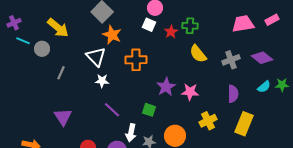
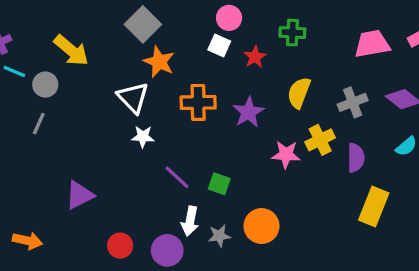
green cross: (190, 26) -> (292, 33), moved
yellow semicircle: (198, 54) -> (299, 93), turned 60
gray line: (61, 73) -> (39, 124), moved
purple star: (166, 87) -> (249, 112), moved
purple line: (112, 110) -> (177, 177), moved
purple triangle: (63, 117) -> (79, 195), turned 36
yellow cross: (208, 121) -> (320, 140), moved

